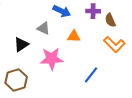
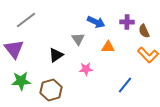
gray triangle: (43, 28) -> (78, 39), turned 32
pink star: (52, 59) -> (86, 69), size x0.6

